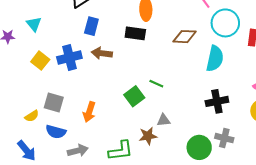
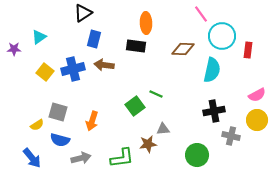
cyan triangle: (34, 24) -> (39, 37), turned 35
gray cross: (224, 138) -> (231, 136), moved

